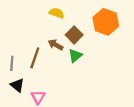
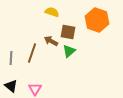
brown square: (74, 35) -> (68, 32), turned -35
black triangle: (17, 85) -> (11, 86), moved

